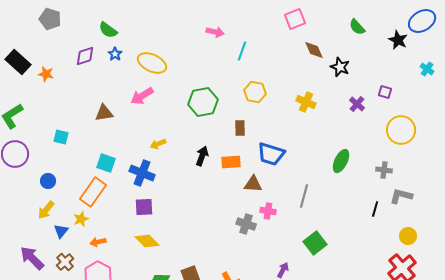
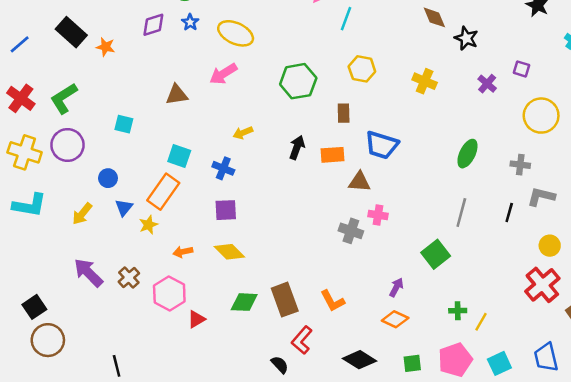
blue cross: (142, 173) -> (223, 168), size x0.7
gray line: (304, 196) -> (461, 212), moved
yellow arrow: (46, 210) -> (82, 214), moved
blue triangle: (61, 231) -> (124, 208), moved
orange arrow: (98, 242) -> (183, 252), moved

